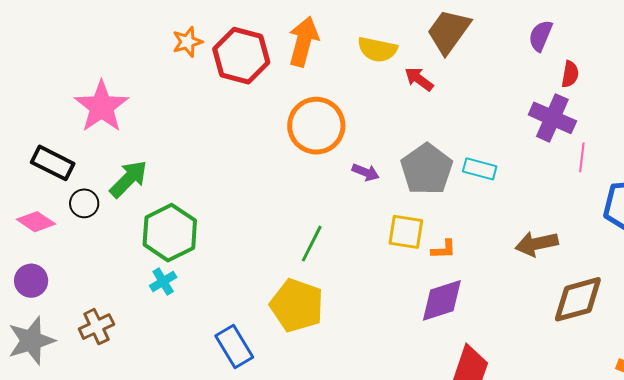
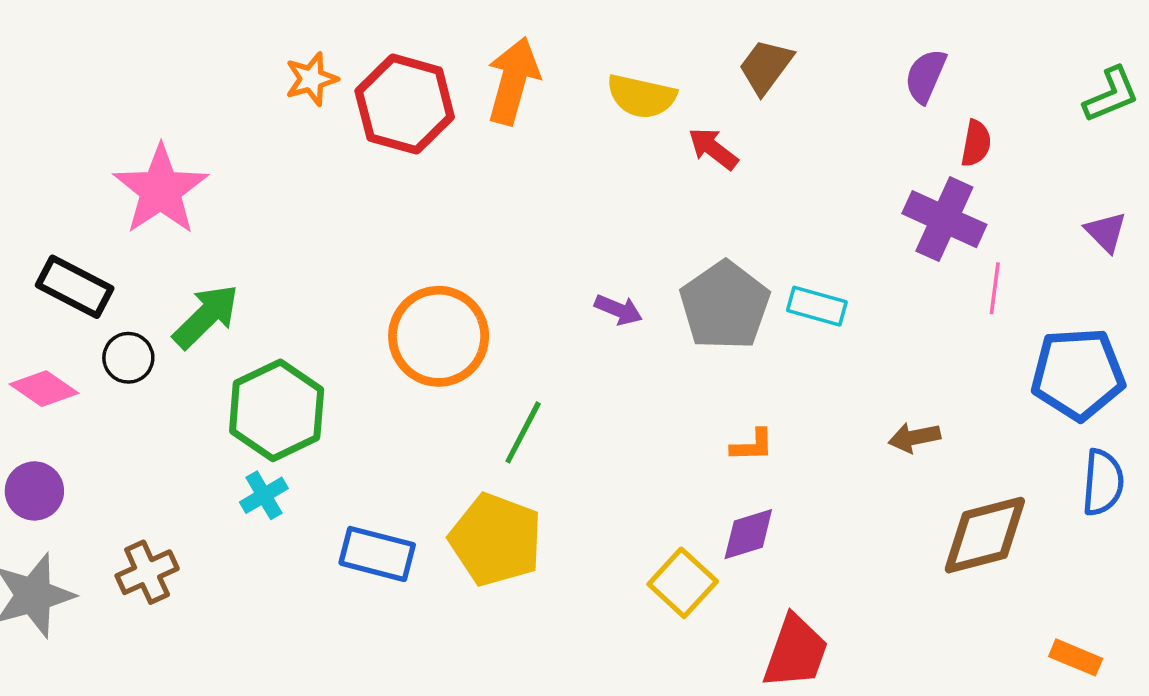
brown trapezoid: (449, 31) -> (766, 67), size x0.7
orange circle: (316, 126) -> (439, 336), moved
yellow square: (406, 232) -> (683, 583), moved, turned 33
brown arrow: (537, 244) -> (914, 437), size x0.7
purple diamond: (442, 300) -> (748, 534), size x0.7
blue rectangle: (234, 346) -> (377, 554), moved, turned -45

